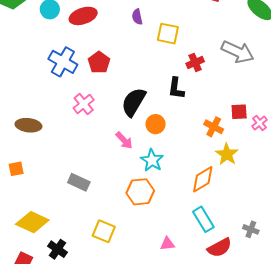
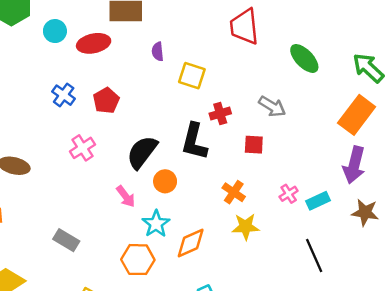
gray arrow: (238, 52) -> (272, 106), size x0.7
blue cross: (63, 62) -> (64, 95), size x0.7
black L-shape: (176, 88) -> (194, 142), size x1.4
red square: (239, 112) -> (254, 145), moved
yellow star: (227, 154) -> (246, 227), turned 30
orange diamond: (203, 179) -> (191, 243), moved

